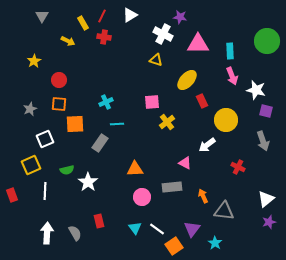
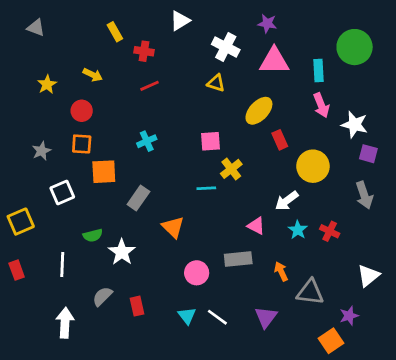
gray triangle: (42, 16) -> (36, 28), moved, turned -40
red line: (102, 16) -> (150, 86), moved, turned 40
purple star: (180, 17) -> (267, 23), moved
yellow arrow: (68, 41) -> (93, 75), moved
green circle: (267, 41) -> (355, 47), moved
cyan line: (117, 124) -> (206, 188), moved
yellow square: (31, 165) -> (21, 222), moved
orange triangle: (135, 169) -> (173, 227), moved, turned 48
purple star: (269, 222) -> (349, 316), moved
gray semicircle: (75, 233) -> (102, 296), moved, turned -105
cyan star: (215, 243) -> (298, 230), moved
orange square: (174, 246) -> (331, 341), moved

